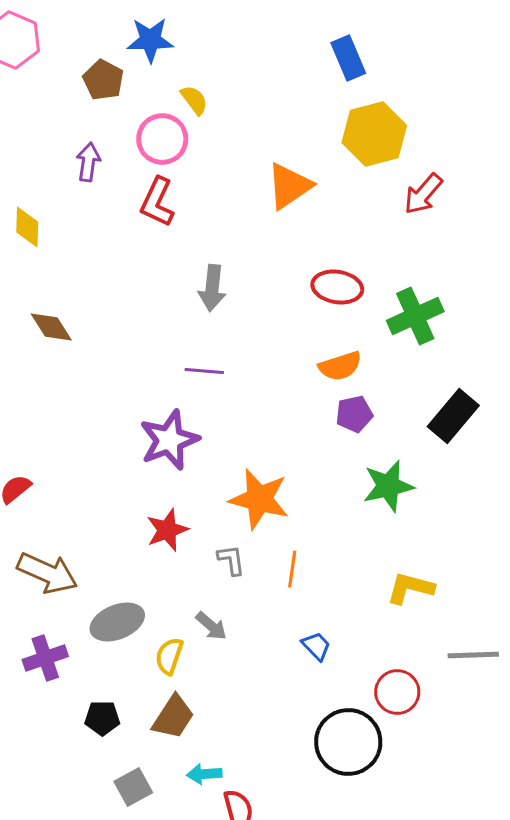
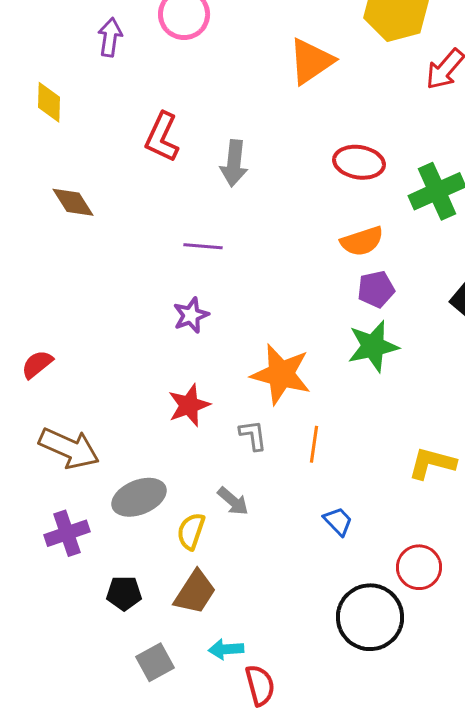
red L-shape: (157, 202) -> (162, 137), moved
purple line: (204, 371) -> (203, 246), moved
purple star: (169, 440) -> (191, 315), size x0.6
green star: (388, 486) -> (373, 346), moved

